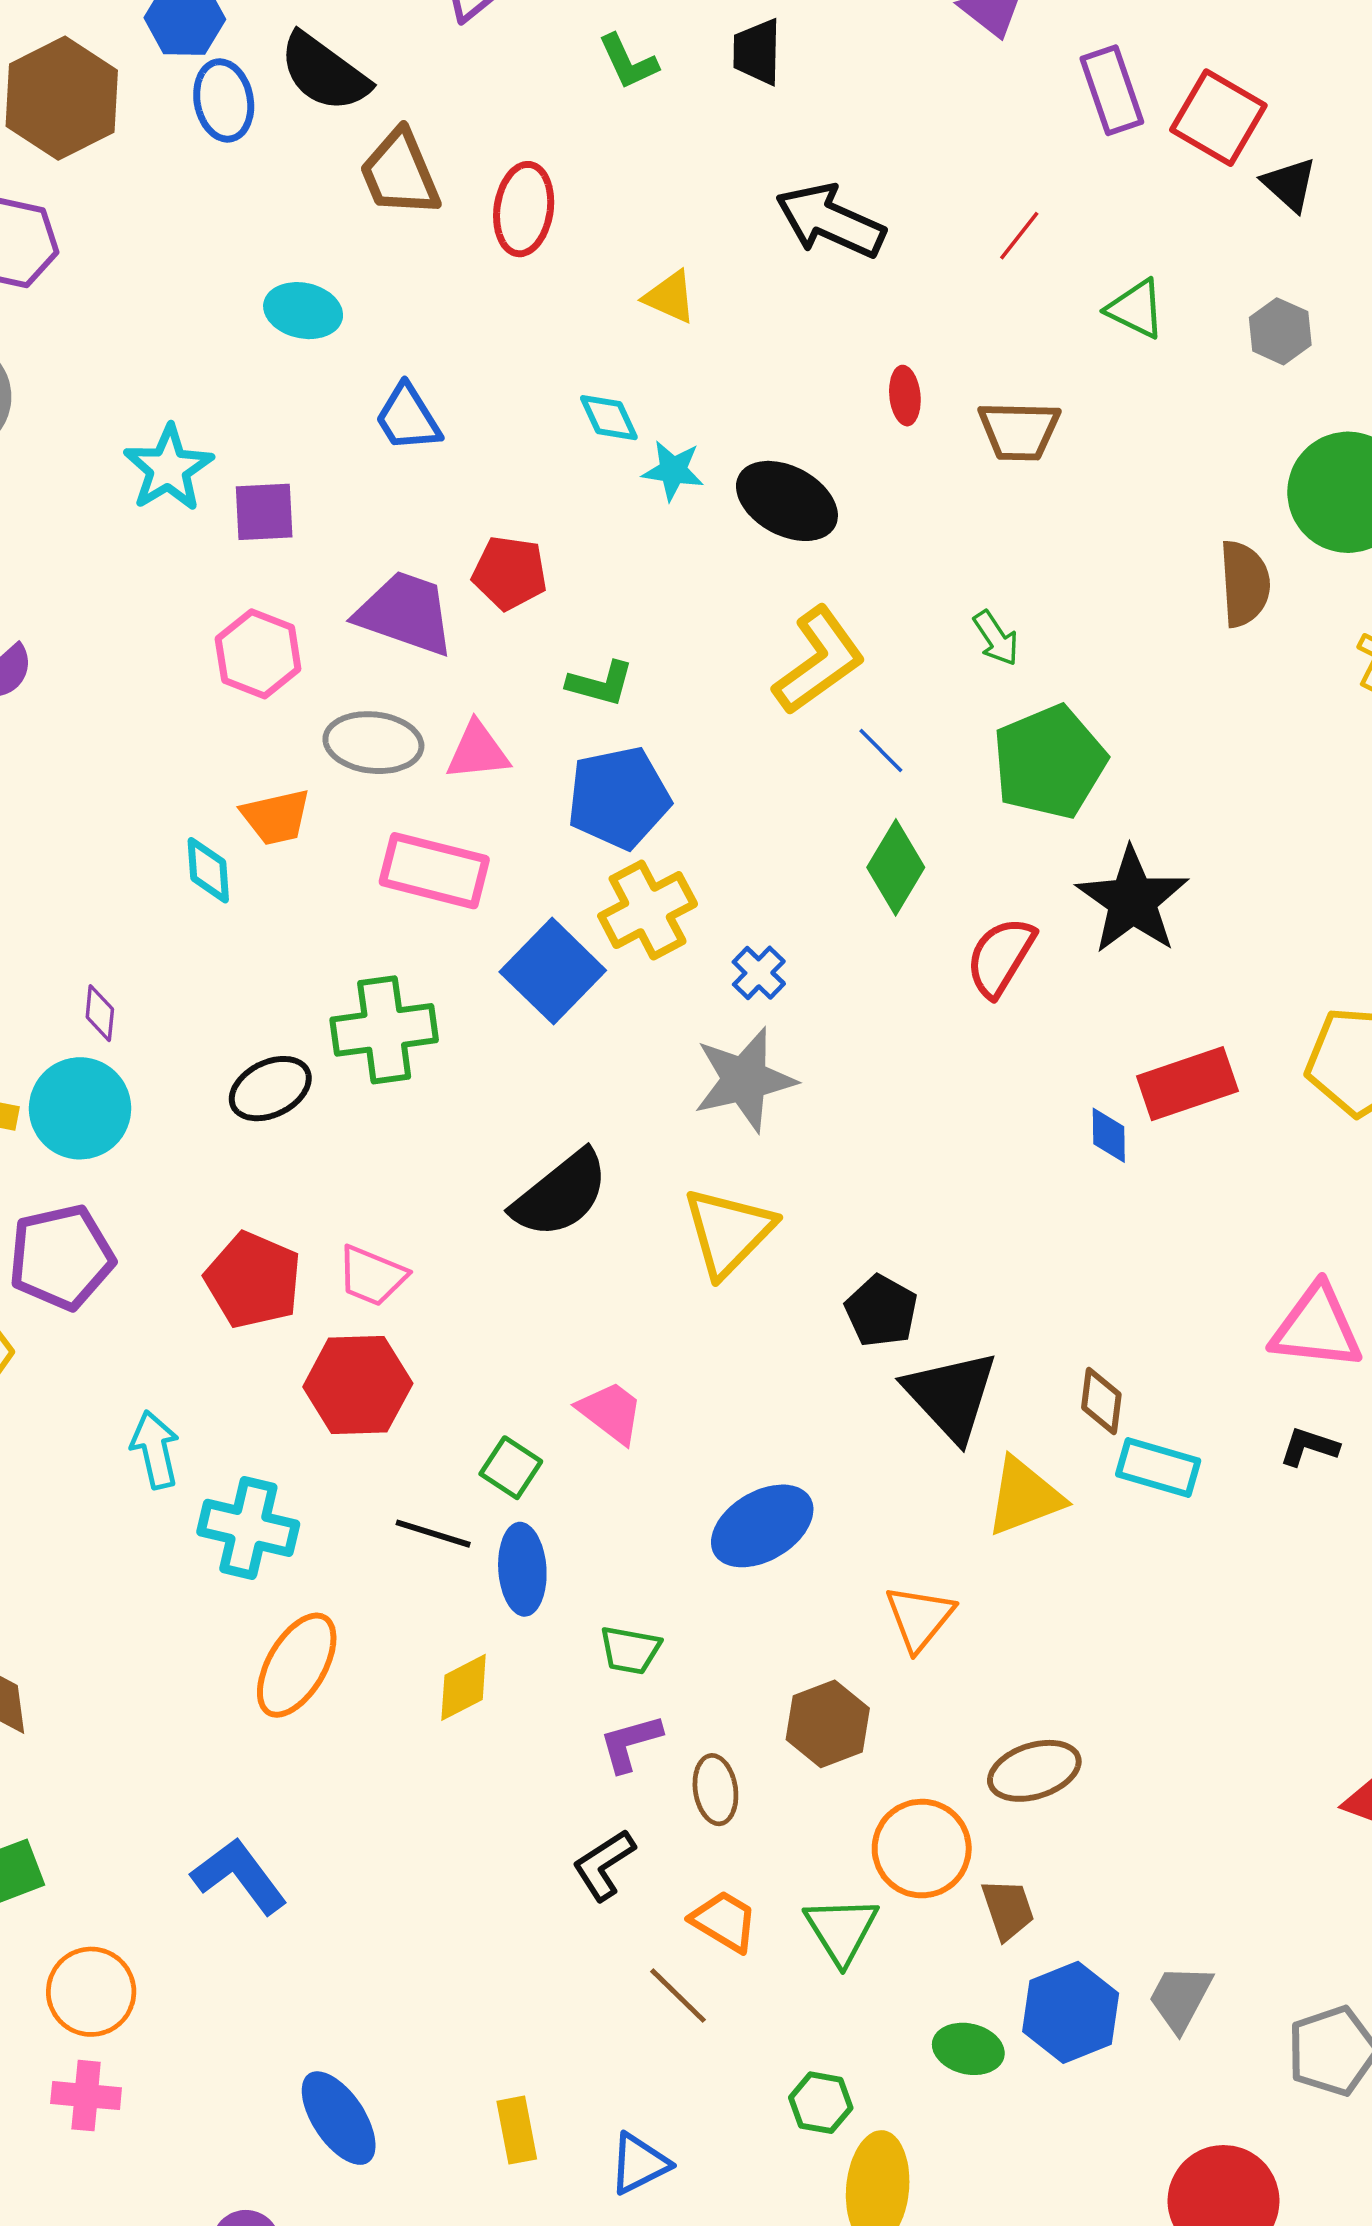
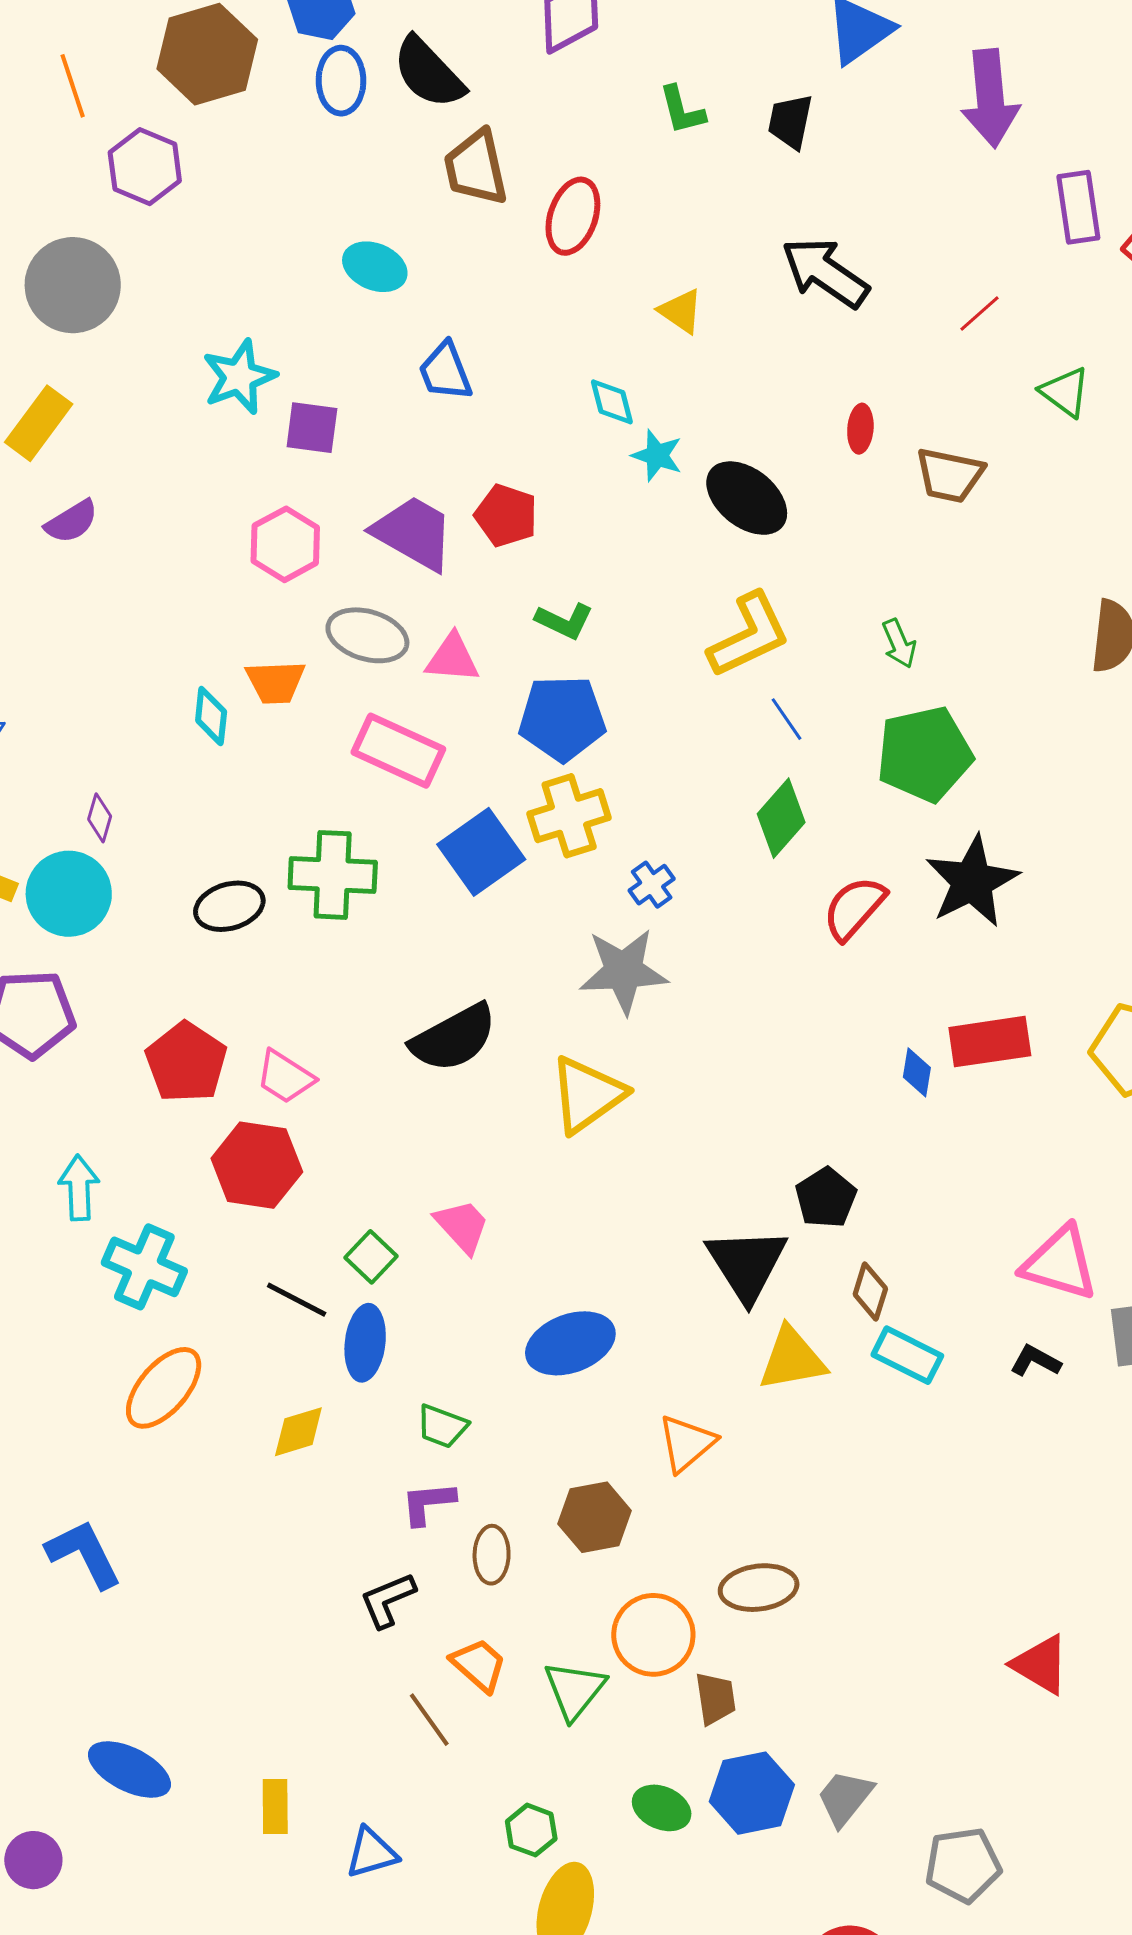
black pentagon: (881, 1311) -> (826, 1198), moved
blue ellipse: (339, 2118) -> (129, 1770), turned -40

